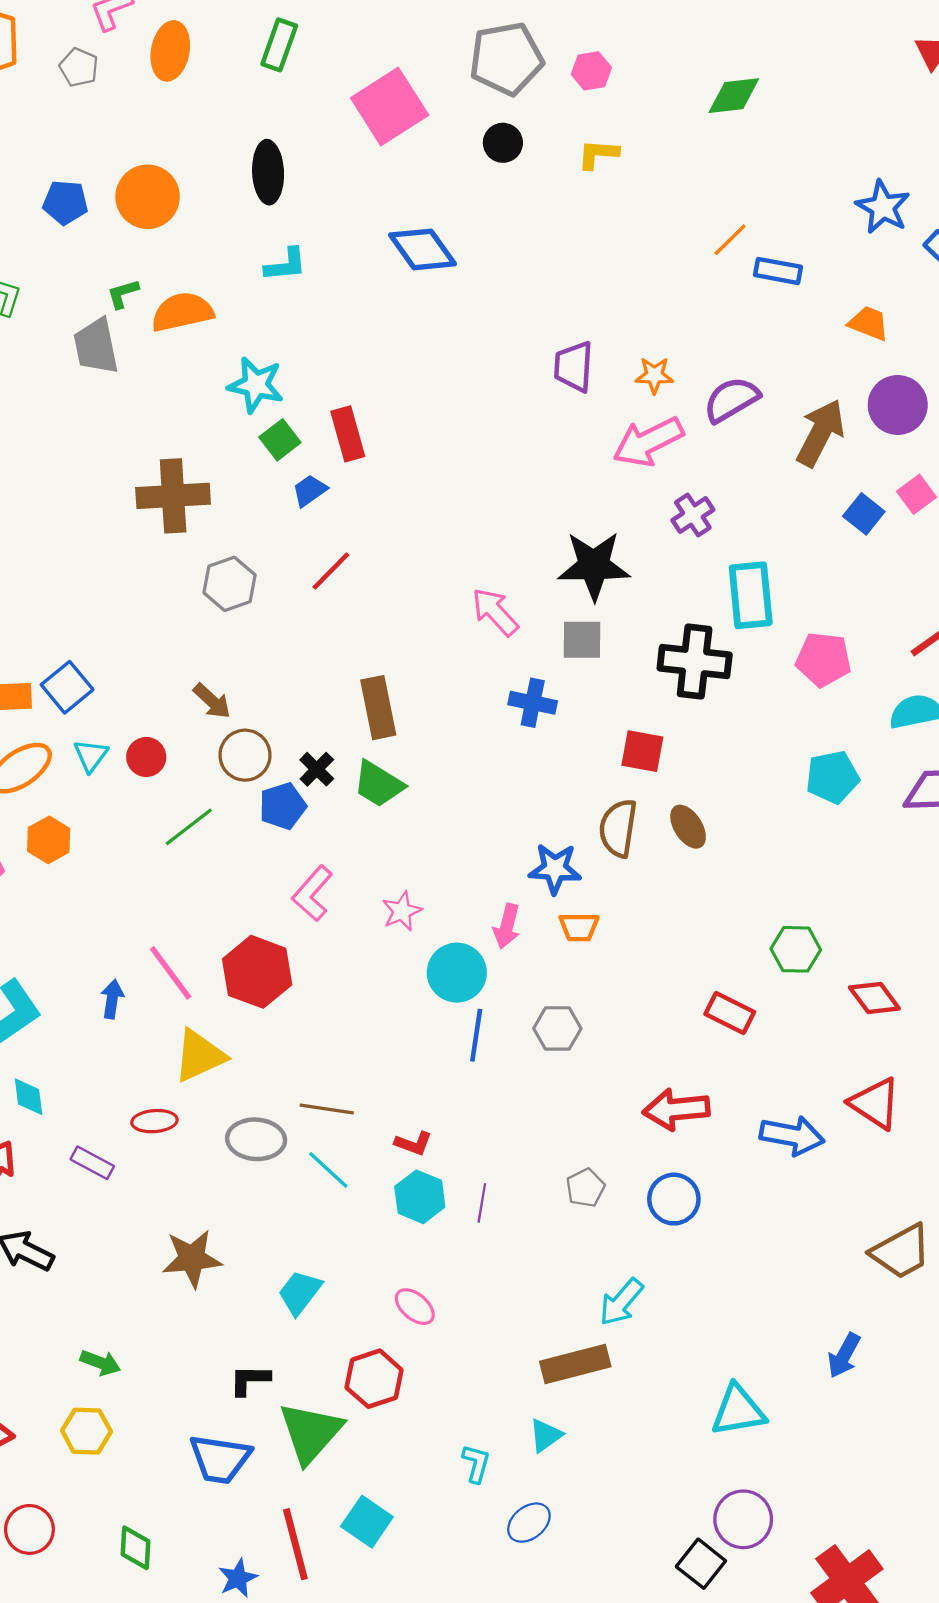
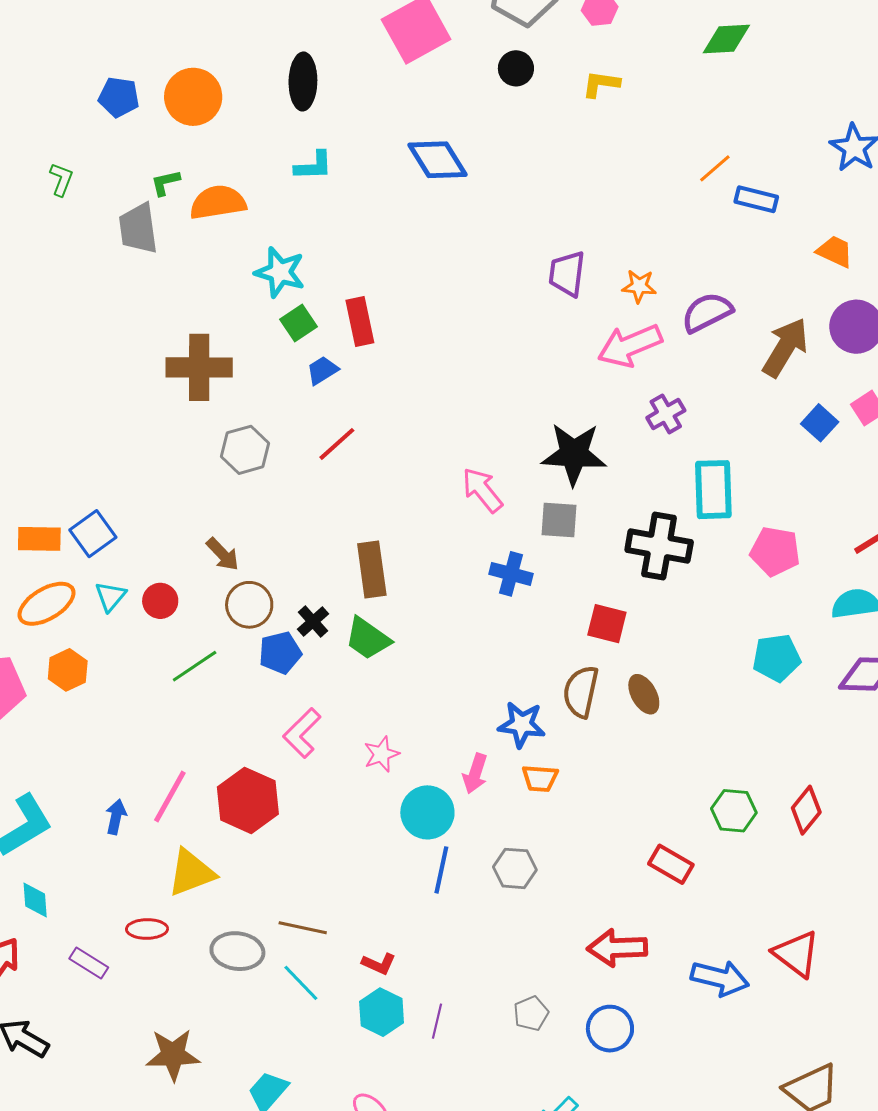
pink line: (171, 973) -> (170, 796), turned 62
red diamond: (874, 998) -> (806, 810), moved, turned 72

